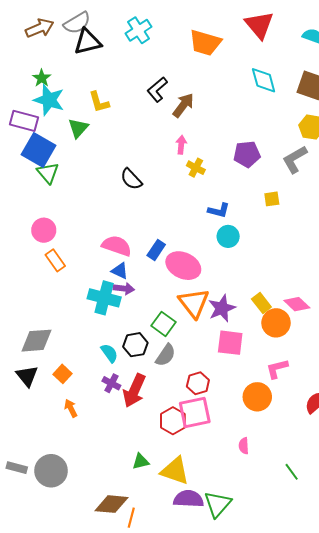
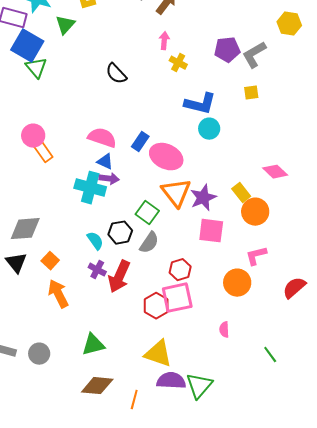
gray L-shape: (295, 159) -> (254, 55), moved
blue L-shape: (219, 210) -> (200, 104), size x1.5
pink circle: (44, 230) -> (33, 136), moved
pink diamond: (297, 304) -> (275, 172), moved
orange arrow: (71, 408) -> (58, 294), size x1.6
green triangle: (141, 461) -> (93, 345), moved, size x1.4
gray circle: (51, 471) -> (39, 354), size x0.7
orange line: (131, 518) -> (134, 400), moved

